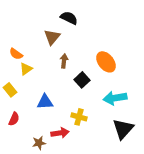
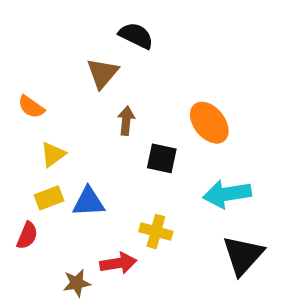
yellow triangle: (26, 69) -> (53, 154), moved
black square: (82, 80) -> (162, 158), turned -35
yellow rectangle: (10, 90) -> (49, 198), moved, turned -72

